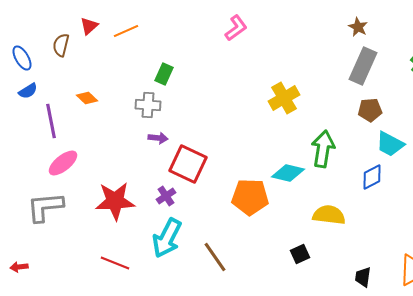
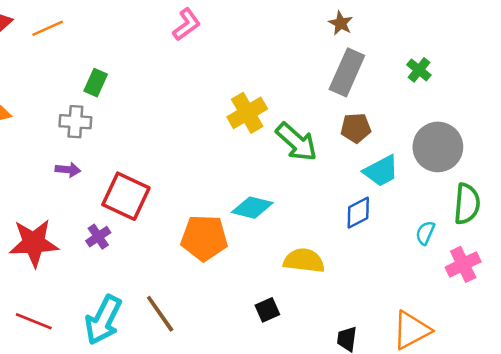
purple arrow: (158, 138) -> (68, 170), moved
cyan trapezoid: (390, 144) -> (381, 171), turned -56
green arrow: (323, 149) -> (296, 142), moved, turned 123
cyan arrow: (167, 238) -> (103, 320), moved

